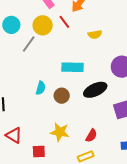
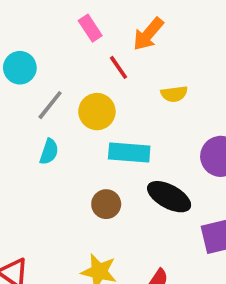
yellow circle: (43, 25) -> (97, 112), moved
cyan semicircle: (41, 88) -> (49, 152), moved
black ellipse: (95, 90) -> (169, 197), turned 50

